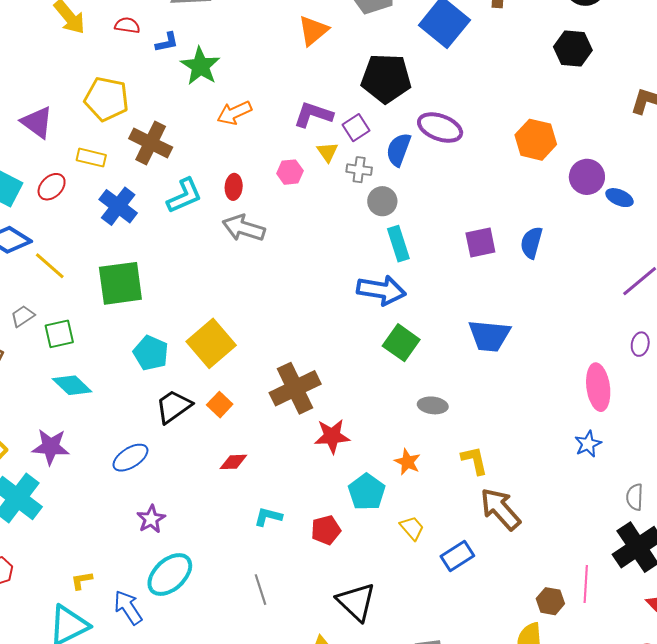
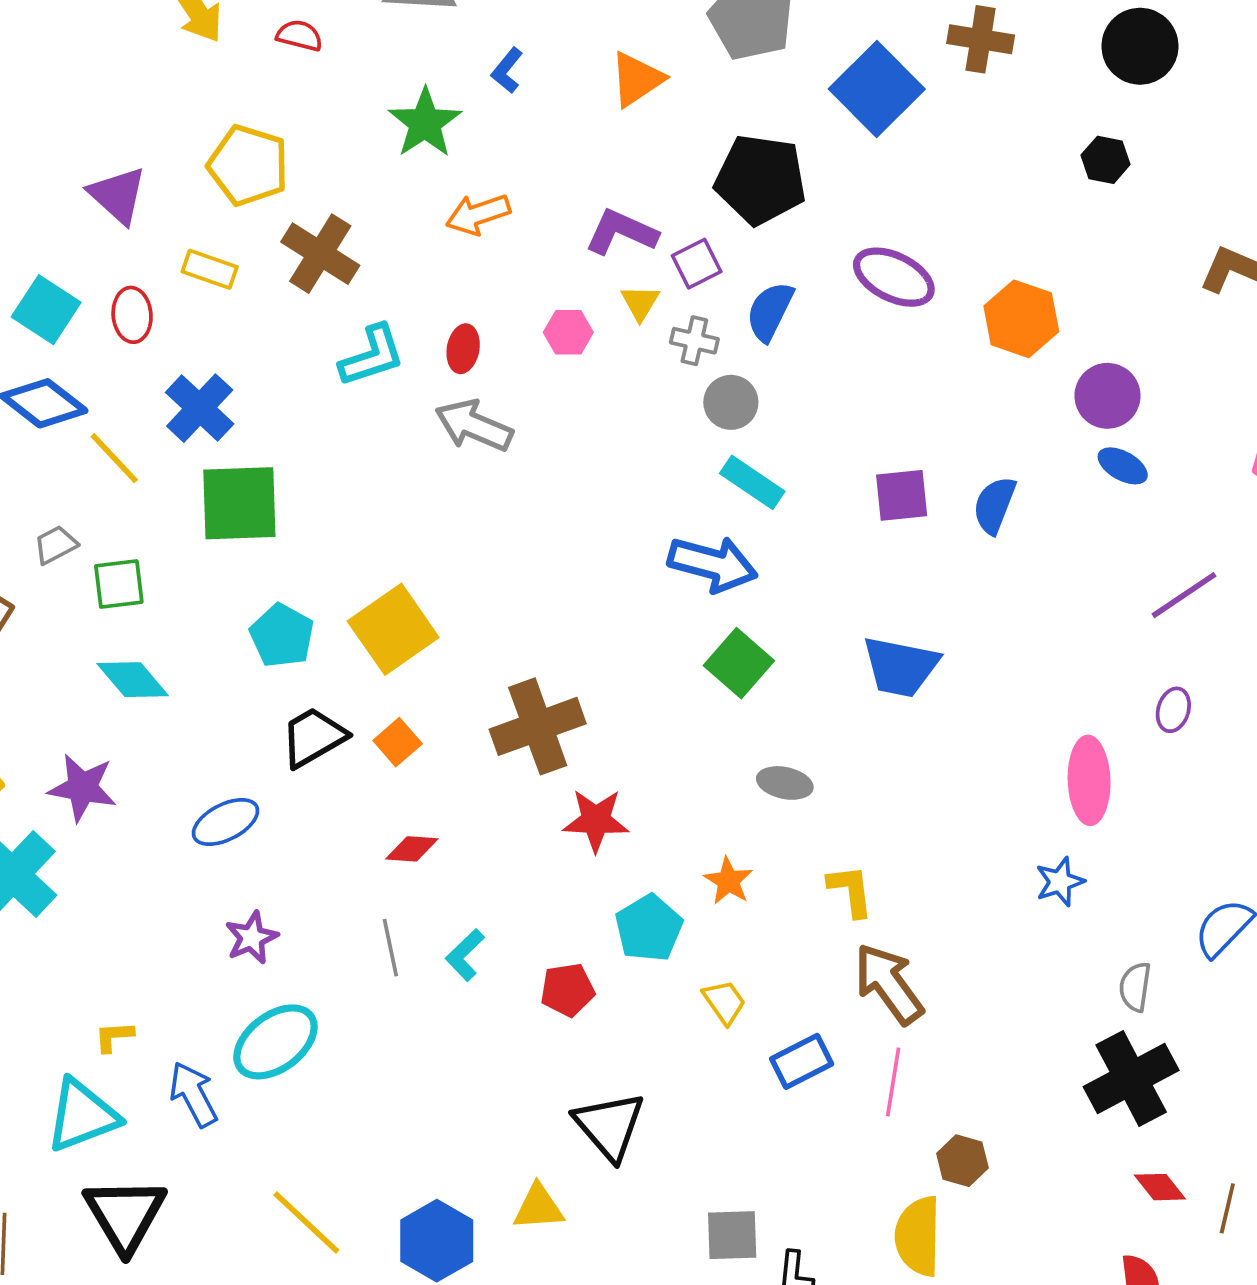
blue L-shape: (167, 42) -> (507, 71), moved, turned 135
black hexagon: (573, 49) -> (1106, 160), size x0.7
purple ellipse: (440, 128) -> (894, 277), moved
red ellipse: (52, 187) -> (132, 315), turned -56
blue ellipse: (619, 198) -> (1123, 466), moved
blue cross: (118, 206) -> (200, 408), moved
cyan rectangle: (398, 244) -> (752, 482), turned -44
cyan L-shape: (268, 517) -> (465, 955), turned -64
pink line: (586, 584) -> (893, 1082), moved
gray line: (261, 590) -> (390, 948), moved

